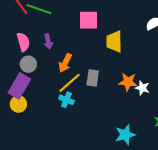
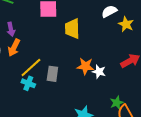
orange arrow: (65, 63) -> (14, 48), moved
gray rectangle: (93, 78) -> (52, 74), moved

